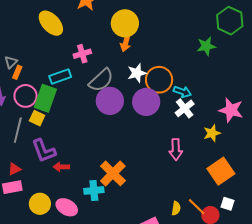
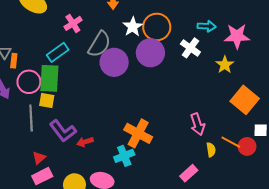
cyan arrow: (182, 92) -> (207, 26), moved
pink arrow: (176, 149) -> (197, 124), moved

